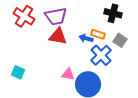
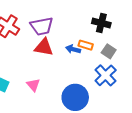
blue cross: (101, 55) -> (106, 75), moved
pink triangle: (68, 74) -> (33, 85), moved, turned 40

